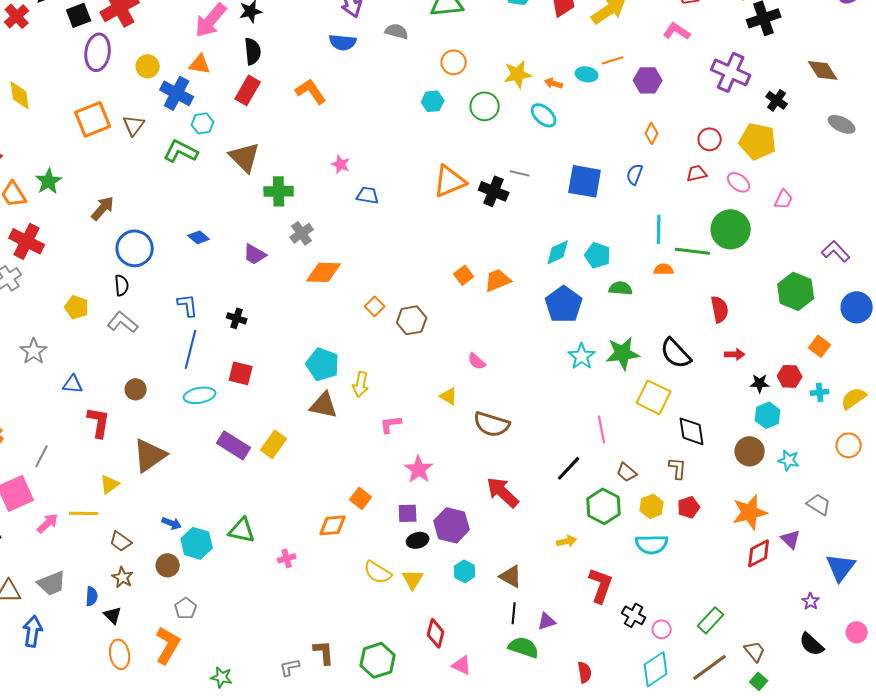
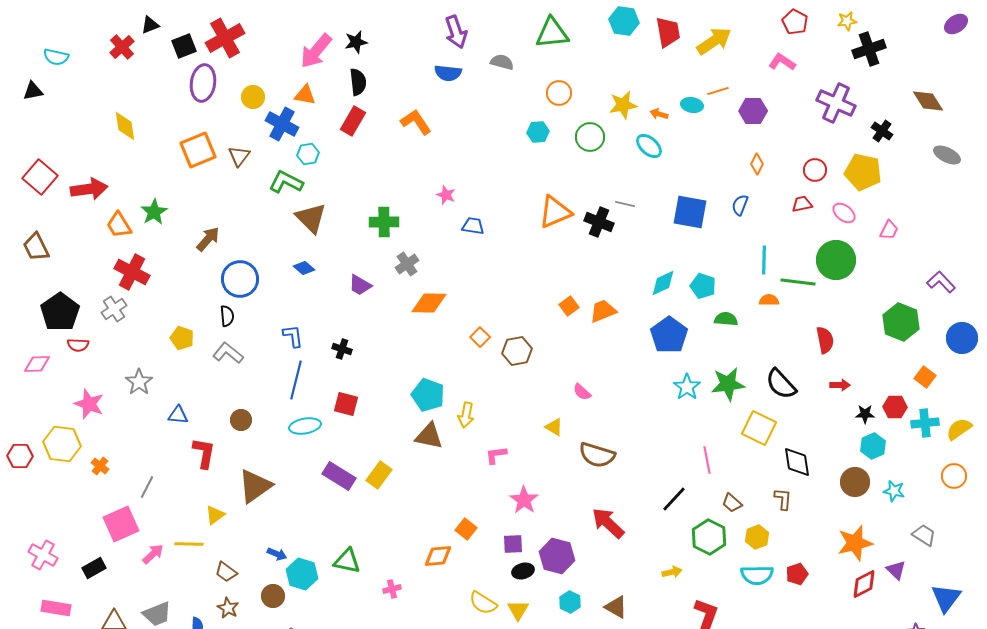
brown triangle: (245, 157) -> (311, 218), moved
cyan cross: (820, 392) -> (925, 423), size x1.5
red pentagon: (689, 507) -> (797, 574), moved

